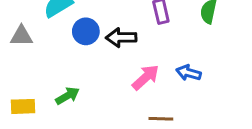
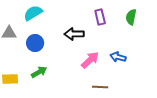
blue circle: (86, 31) -> (35, 43), moved

